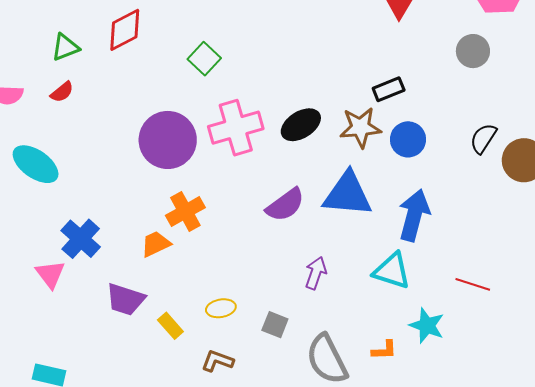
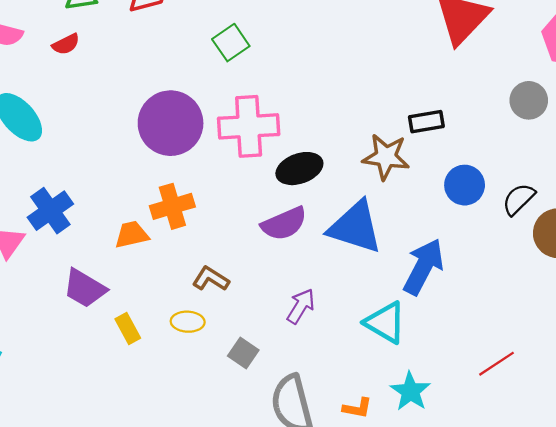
black ellipse: (301, 125) -> (299, 169), moved
blue circle: (408, 139) -> (465, 185), moved
red line: (473, 284) -> (496, 364), moved, turned -64
brown L-shape: (217, 361) -> (211, 279), moved

